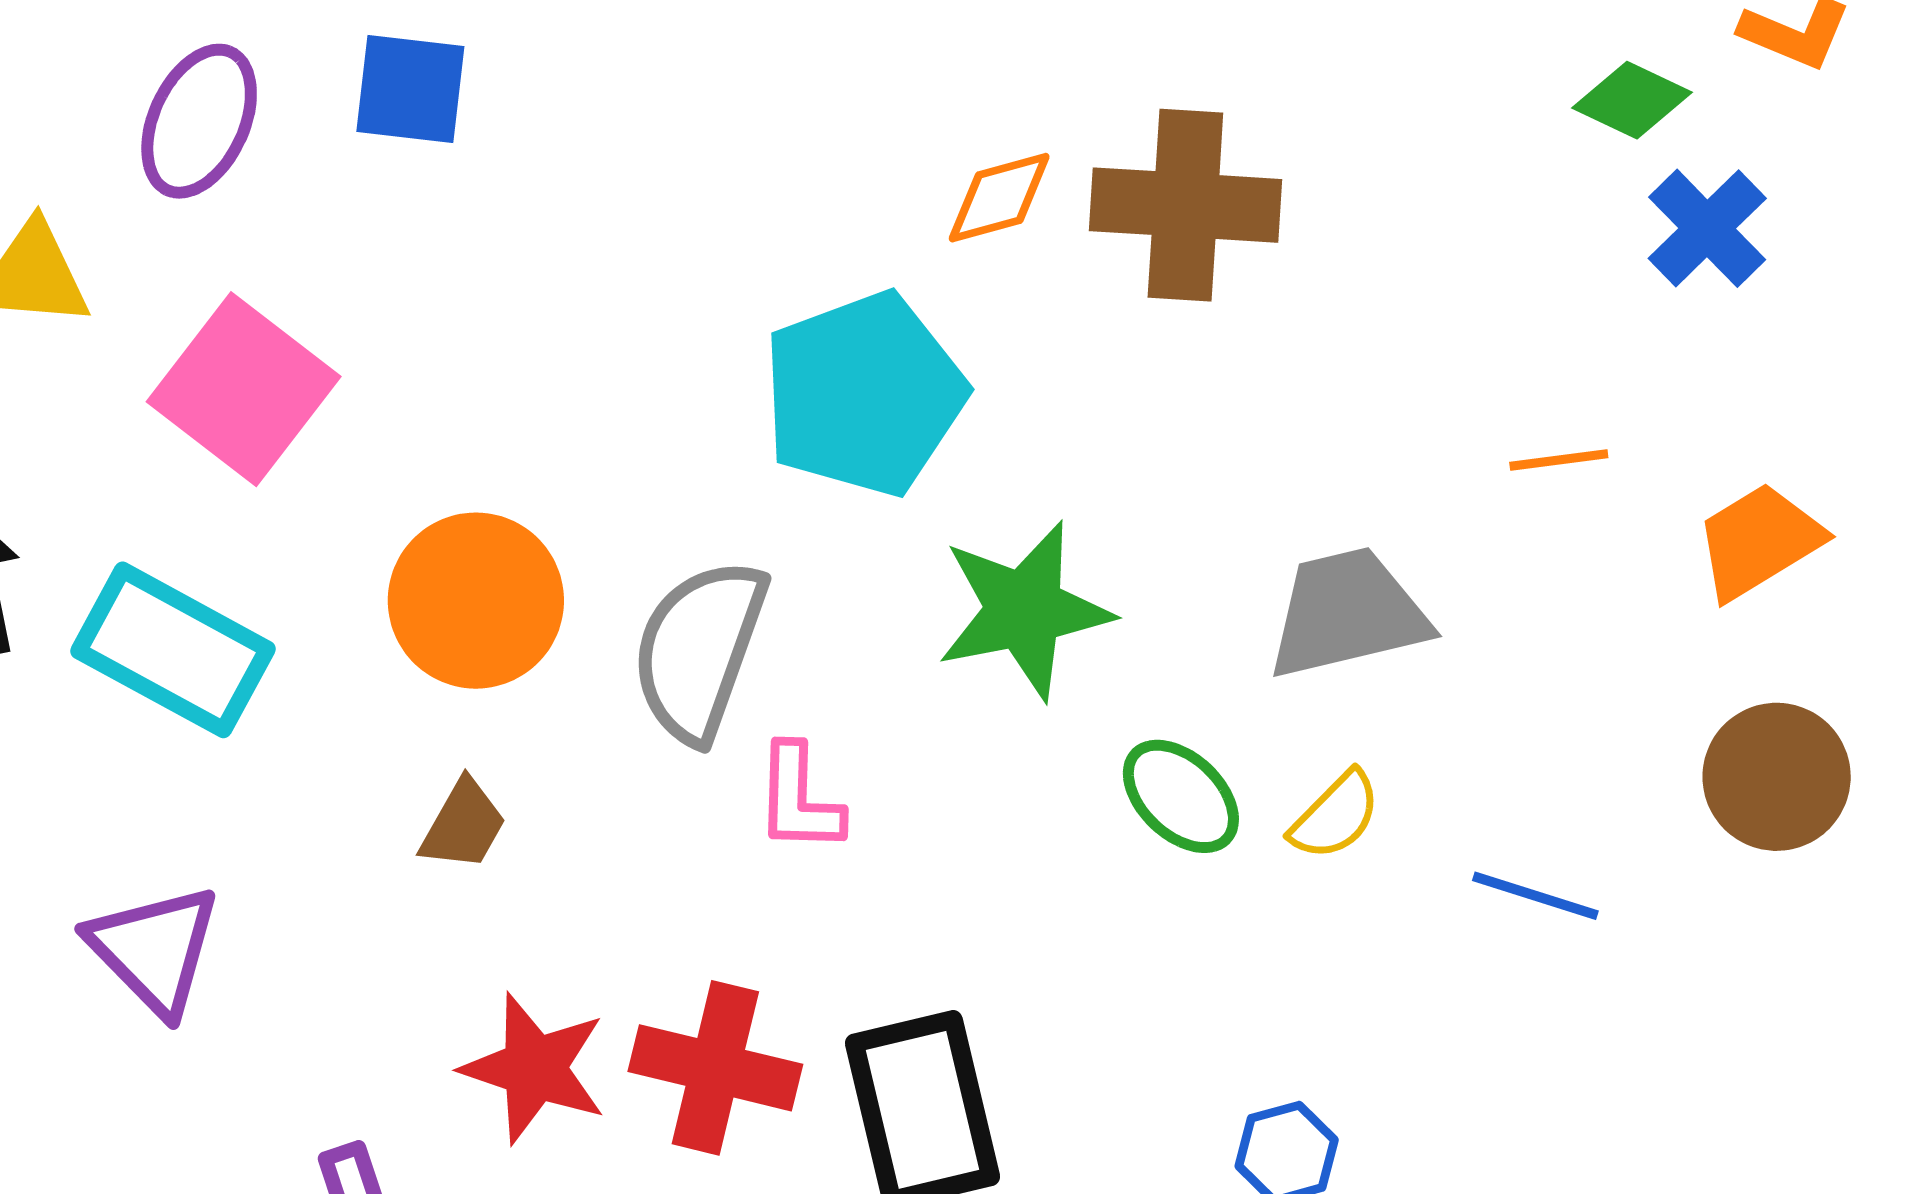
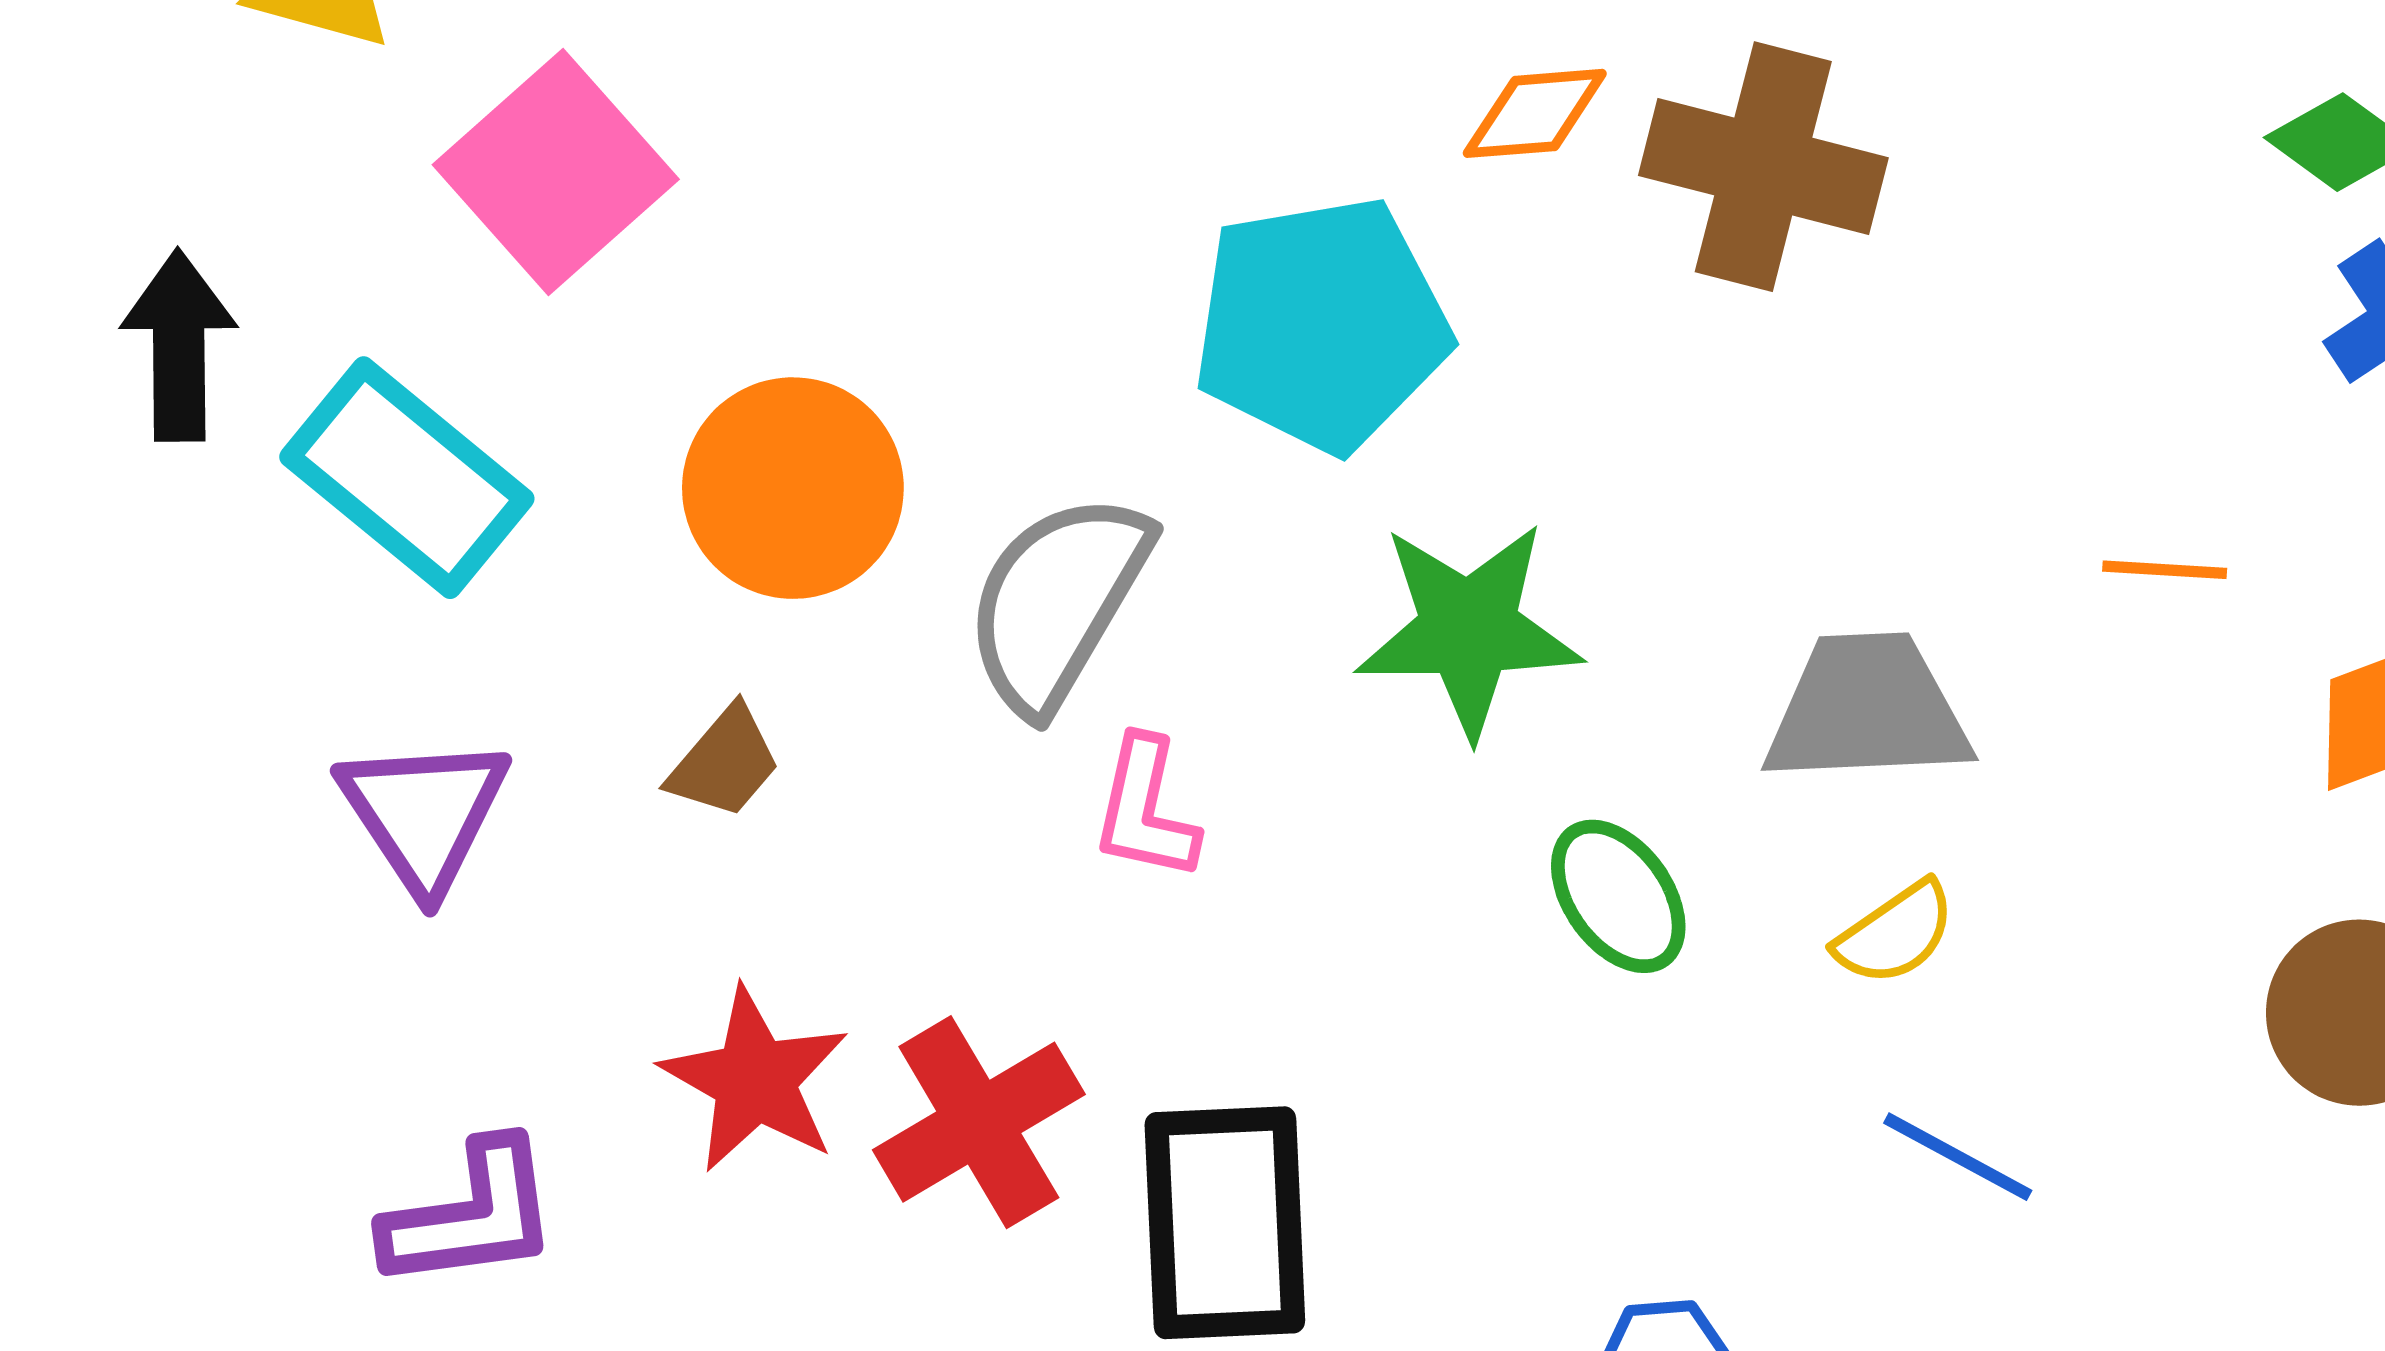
yellow semicircle: (1335, 816) -> (1895, 933), moved
blue line: (1535, 896) -> (1958, 1157), moved
purple triangle: (154, 950) -> (424, 813), moved
red cross: (715, 1068) -> (979, 1122), turned 35

